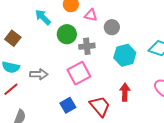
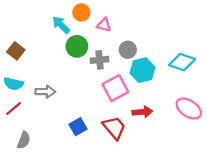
cyan arrow: (43, 17) -> (61, 25), moved
gray circle: (112, 27) -> (128, 50), moved
pink square: (79, 73) -> (115, 88), moved
red arrow: (125, 92) -> (142, 112), turned 84

